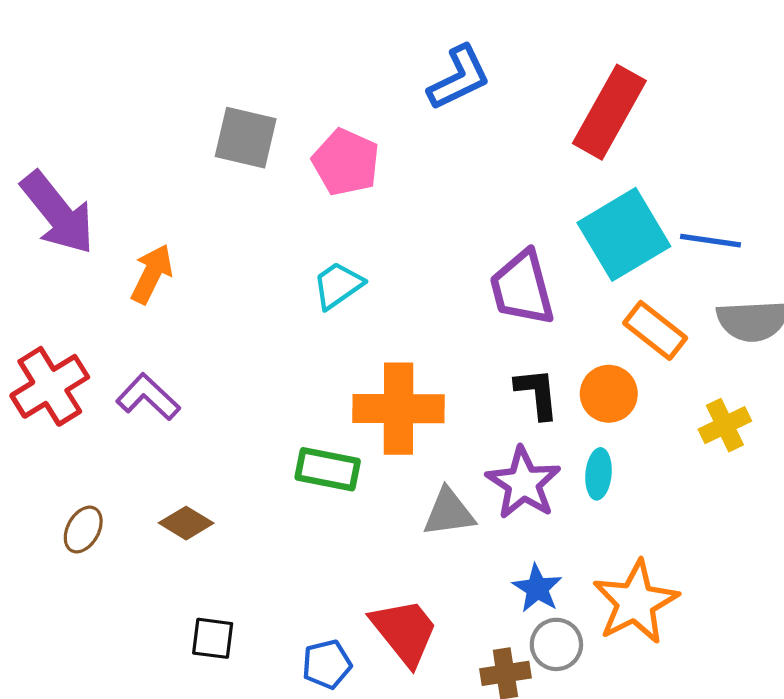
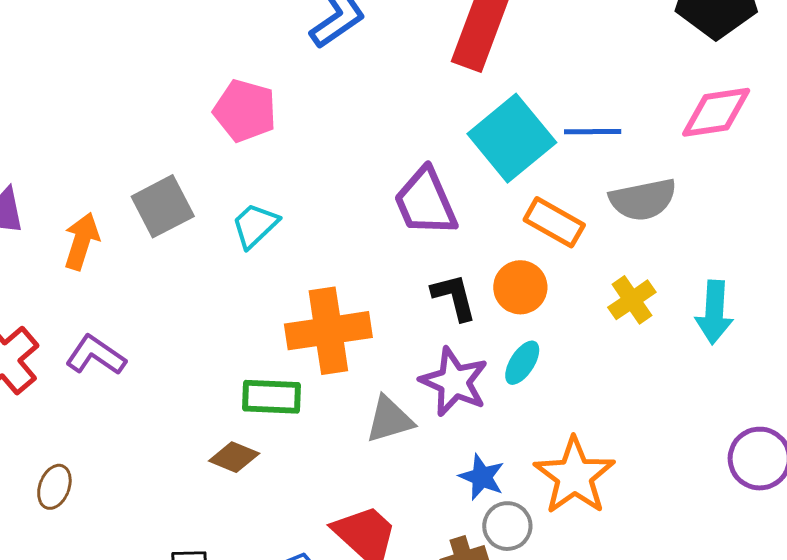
gray square: (246, 138) -> (163, 206), moved, turned -32
cyan ellipse: (599, 474) -> (522, 363), turned 36
brown diamond: (186, 523) -> (234, 457), moved

